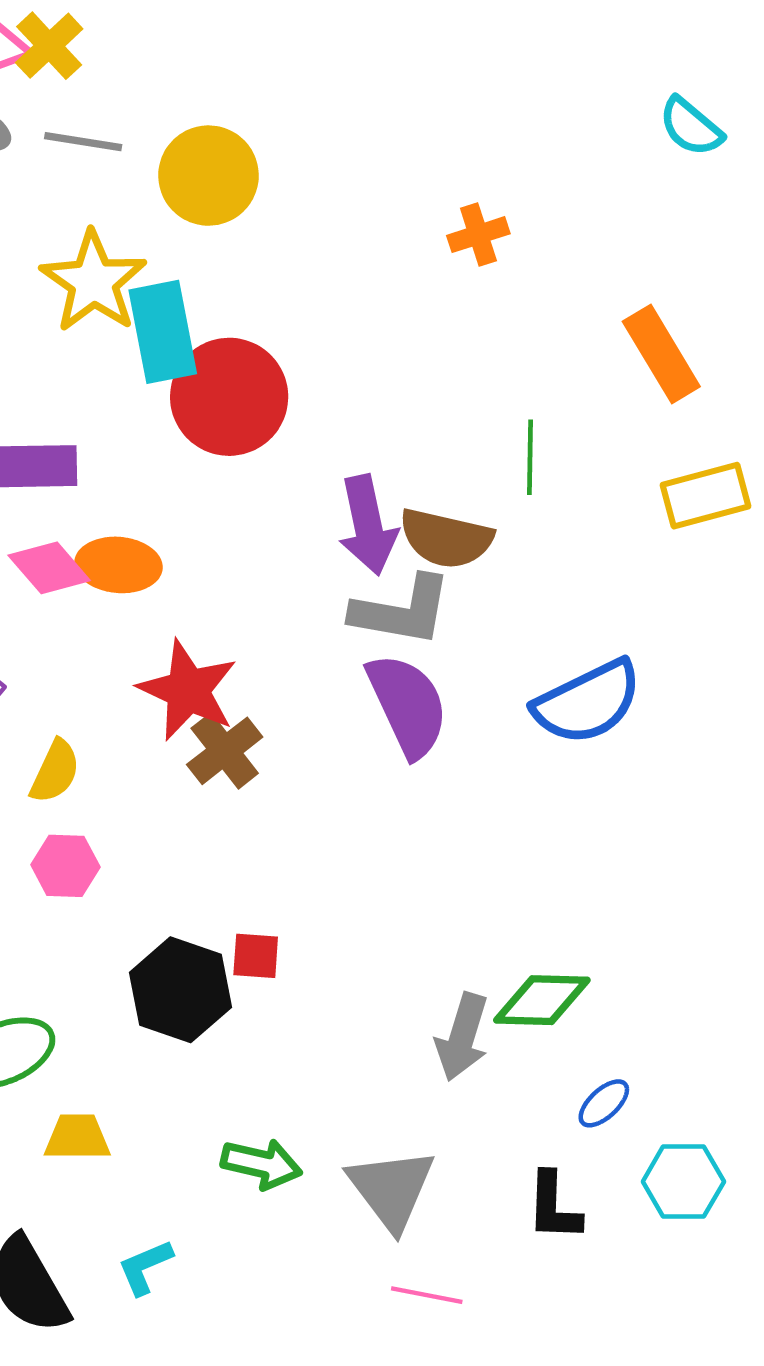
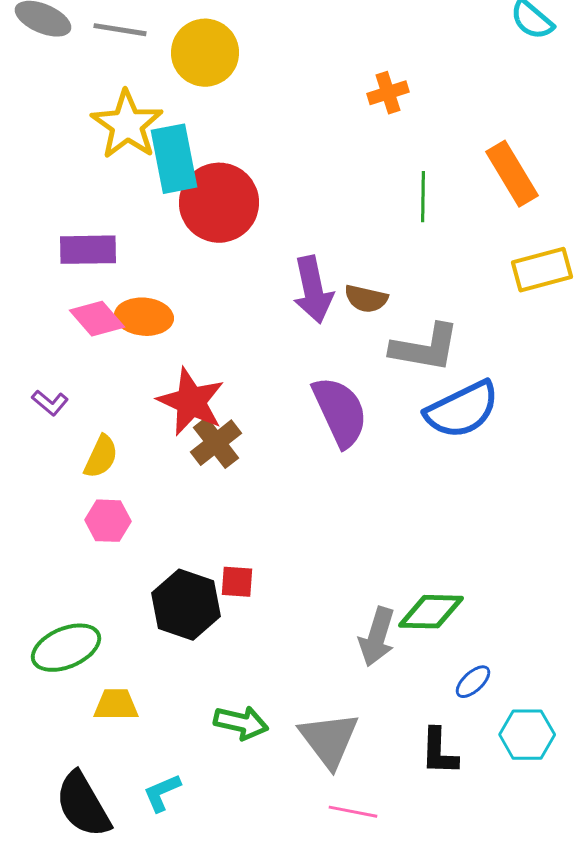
green line: (530, 457) -> (423, 197), moved
brown semicircle: (446, 538) -> (366, 299), size x0.7
gray L-shape: (402, 611) -> (425, 348), moved

